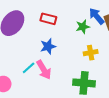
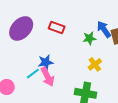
blue star: (48, 46) -> (46, 62), moved
yellow cross: (91, 53) -> (95, 64), turned -32

